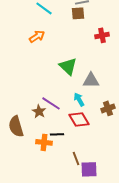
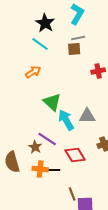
green triangle: (68, 66) -> (52, 102), moved
cyan arrow: (79, 99) -> (66, 120), moved, size x1.5
orange cross: (44, 142) -> (40, 169), moved

